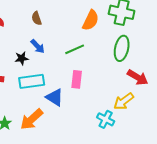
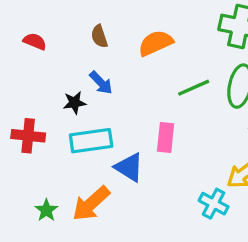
orange semicircle: (91, 20) -> (156, 43), moved, turned -140
green line: (75, 49) -> (194, 88), moved

